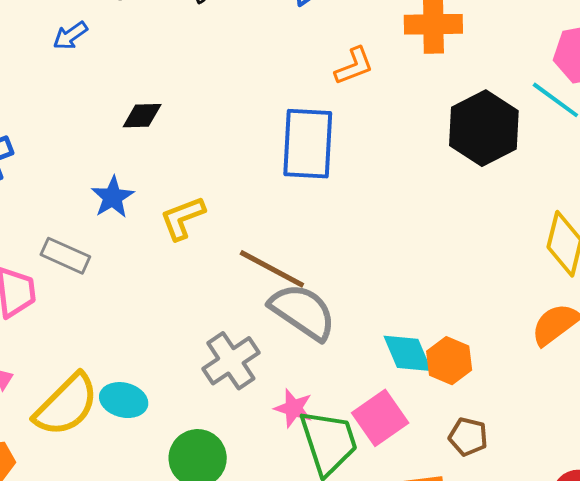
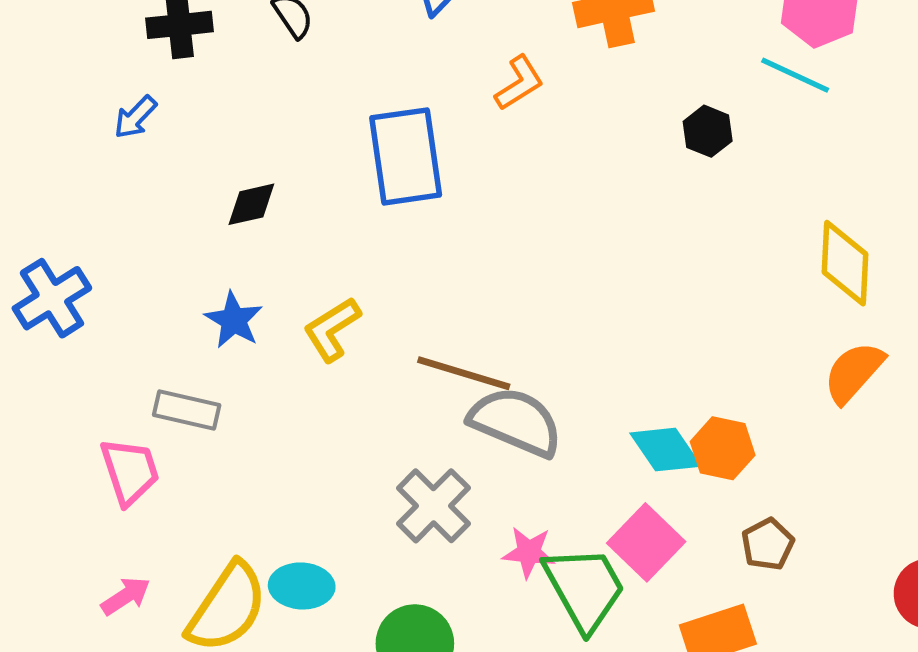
black hexagon: (484, 128) -> (708, 131), size x0.5
blue rectangle: (308, 144) -> (406, 156), moved
brown pentagon: (468, 437) -> (768, 544), turned -30

